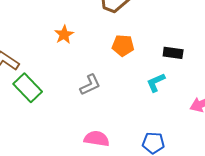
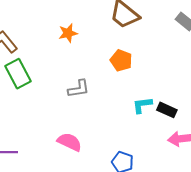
black rectangle: (173, 53) -> (167, 110), moved

